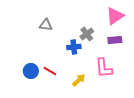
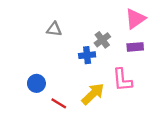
red line: (50, 71) -> (59, 103), moved
yellow arrow: (79, 80) -> (93, 94), size x1.5

